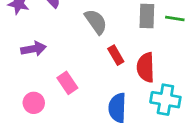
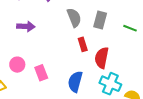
gray rectangle: (147, 16) -> (100, 20), moved
pink rectangle: (67, 83) -> (41, 73), moved

